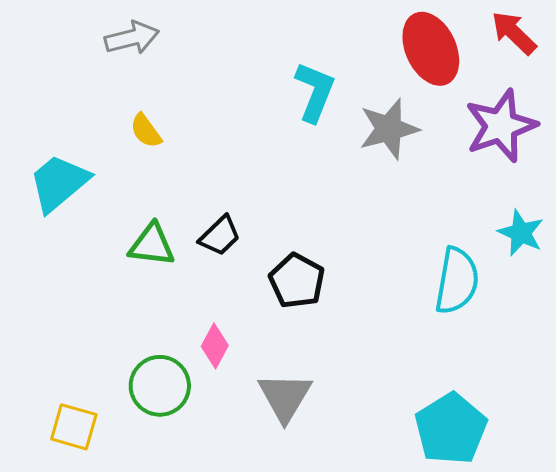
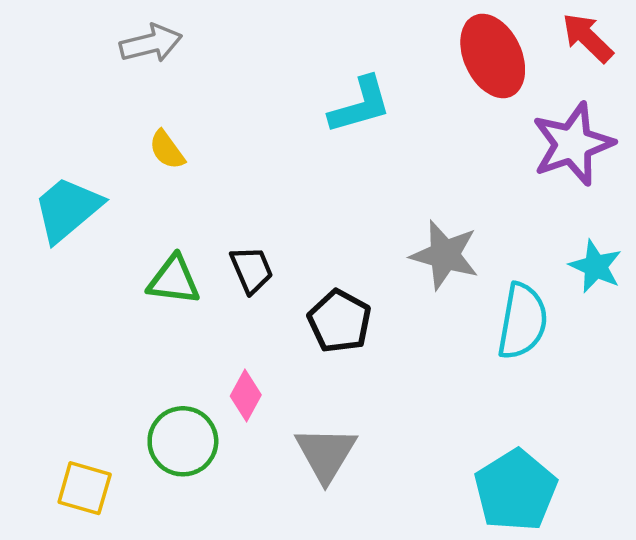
cyan L-shape: (315, 92) -> (360, 105), turned 52
gray star: (389, 129) -> (445, 255), moved, turned 30
black trapezoid: (220, 236) -> (252, 270), turned -69

